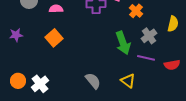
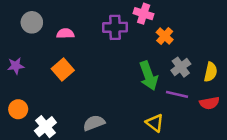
yellow semicircle: (173, 24) -> (211, 72), moved
orange circle: (18, 81) -> (18, 109), moved
gray semicircle: (93, 81) -> (94, 123), moved, turned -72

